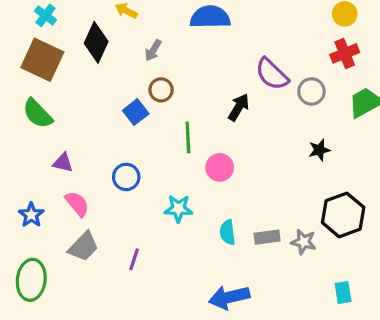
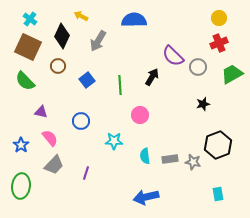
gray arrow: (153, 50) -> (98, 41), size x1.5
brown circle: (161, 90) -> (58, 66), moved
green line: (188, 137) -> (120, 85), moved

